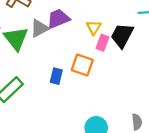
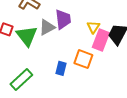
purple trapezoid: (58, 19) -> (63, 19), turned 105
pink rectangle: (102, 43) -> (101, 40), size x1.5

